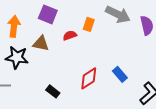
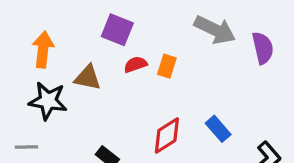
purple square: (48, 14) -> (117, 30), moved
orange rectangle: (89, 24) -> (167, 66), moved

